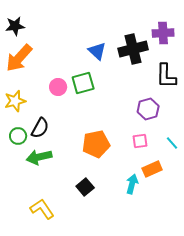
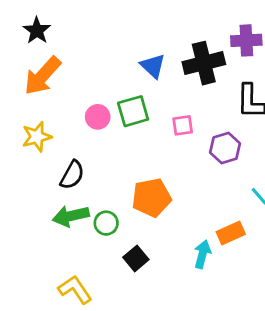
black star: (15, 26) -> (37, 31), turned -30
green circle: (18, 136) -> (106, 223), moved
pink square: (140, 141) -> (183, 125), moved

